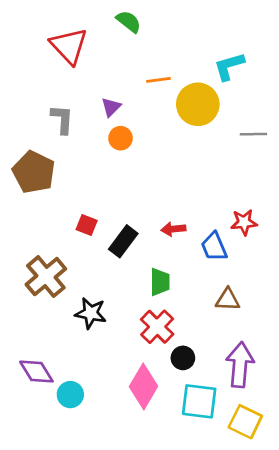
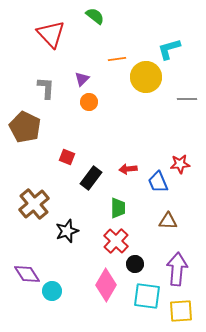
red square: (87, 225) -> (67, 157), moved
black star: (91, 313) -> (67, 231), turned -30
yellow square: (245, 422) -> (181, 311), turned -30

